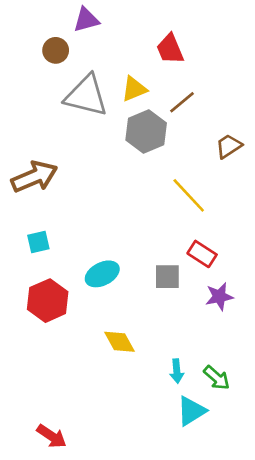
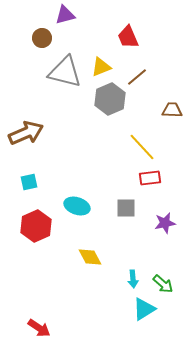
brown trapezoid: (229, 146) -> (172, 110), turned 35
red rectangle: (202, 254) -> (150, 178), moved, turned -40
cyan ellipse: (102, 274) -> (77, 206), turned 45

